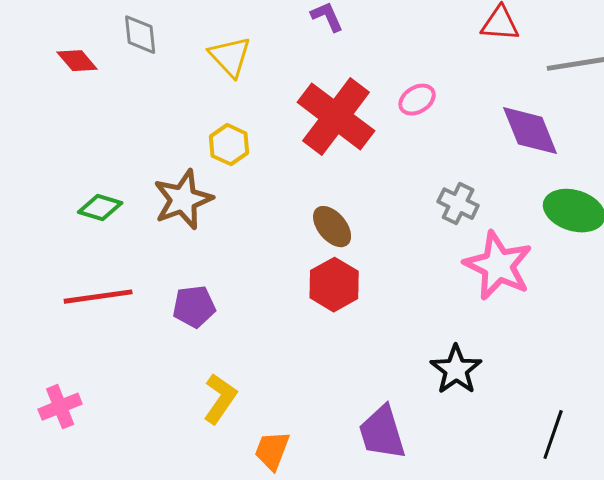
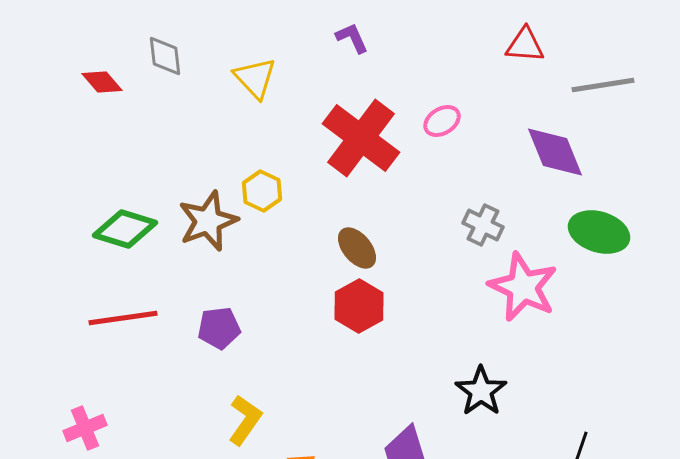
yellow hexagon: (229, 145) -> (262, 191), moved
green diamond: (100, 208) -> (125, 229), size x1.4

